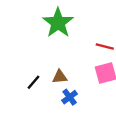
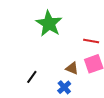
brown triangle: (60, 77) -> (72, 68), moved, turned 32

